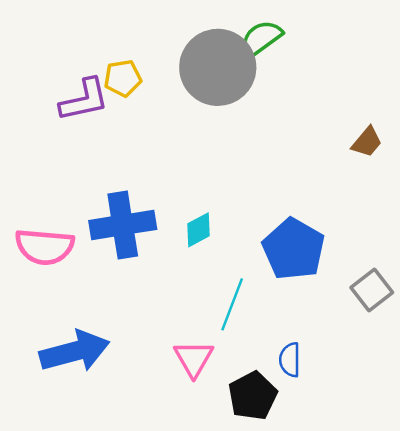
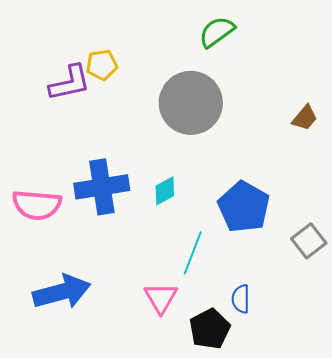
gray circle: (218, 67) -> (191, 103), moved

